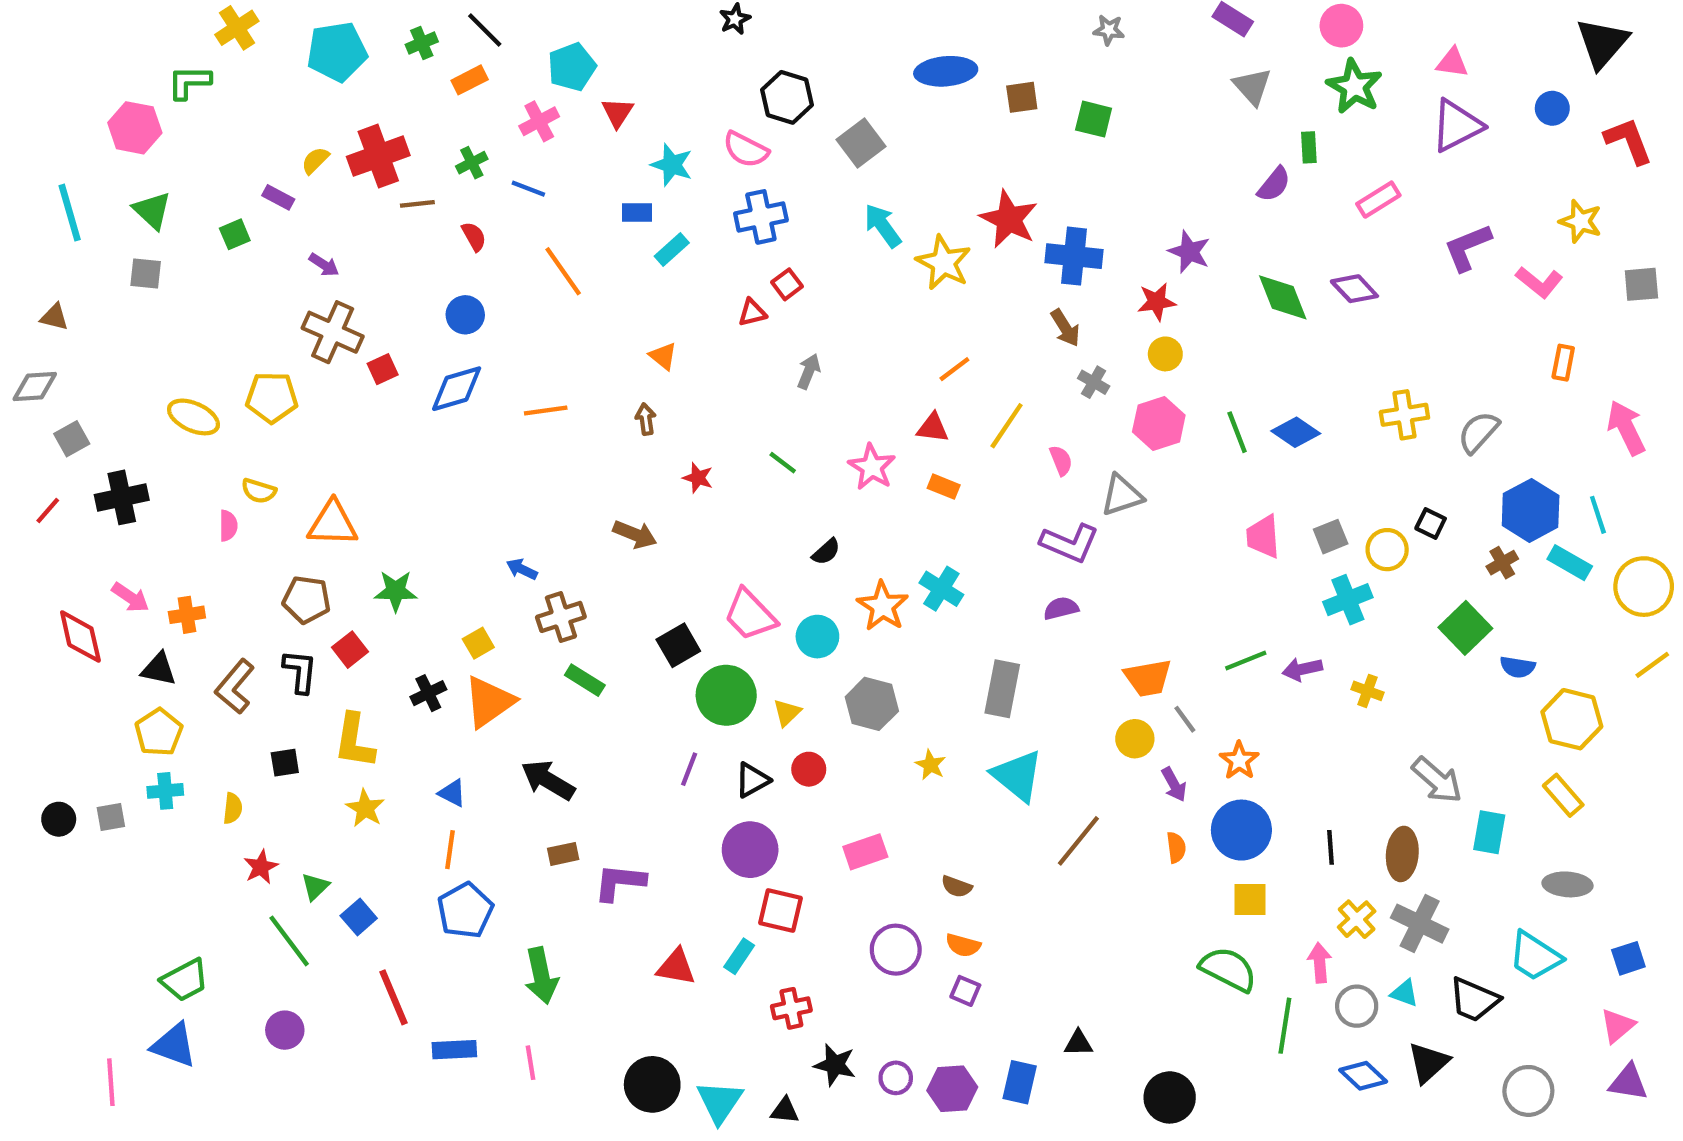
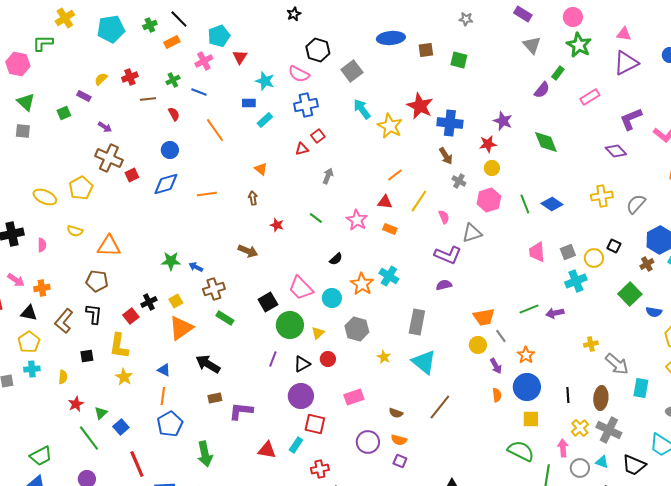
green rectangle: (1309, 147) -> (558, 73), turned 40
red cross: (378, 156) -> (130, 77), size x0.6
purple diamond: (1354, 289) -> (616, 151), moved
yellow pentagon: (272, 397) -> (81, 188), turned -30
pink semicircle: (228, 526) -> (42, 245), moved
green star: (396, 591) -> (171, 261), moved
red square: (350, 650) -> (131, 316), moved
yellow cross: (1368, 691) -> (591, 344), moved, turned -32
black cross: (428, 693) -> (149, 302), moved
brown line: (1078, 841) -> (440, 407), moved

